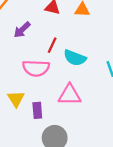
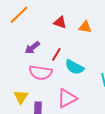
purple arrow: (22, 30) -> (32, 48), moved
pink triangle: (70, 95) -> (67, 98), turned -35

